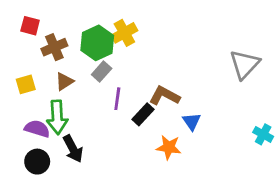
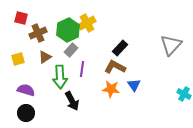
black rectangle: (143, 114) -> (120, 48), moved
green arrow: (57, 117) -> (60, 77), moved
orange star: (169, 147) -> (111, 89), moved
black arrow: (73, 149) -> (72, 101), moved

